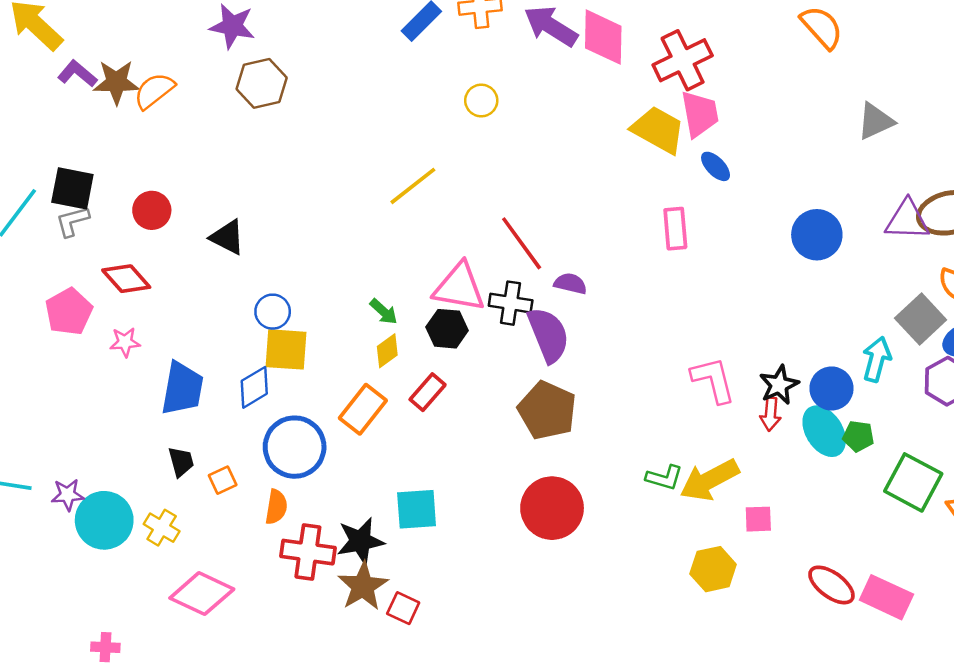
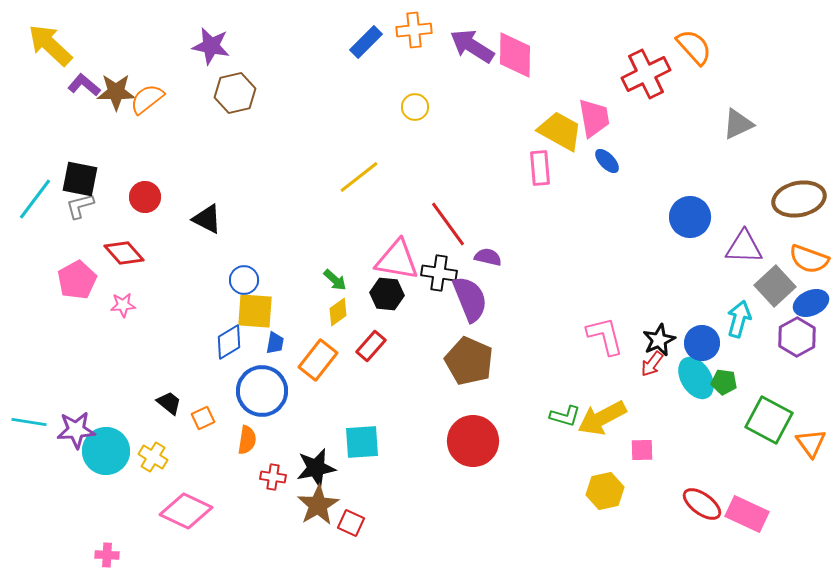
red cross: (683, 60) -> (646, 74), moved
purple triangle: (907, 220) -> (744, 247), moved
pink rectangle: (675, 229) -> (540, 168), moved
blue trapezoid: (182, 388) -> (275, 343), moved, size x0.5
red arrow: (770, 414) -> (652, 364), turned 32
black trapezoid: (181, 462) -> (169, 403), turned -36
purple star: (68, 495) -> (76, 430), size x1.4
red cross: (308, 552) -> (273, 477), size x0.6

